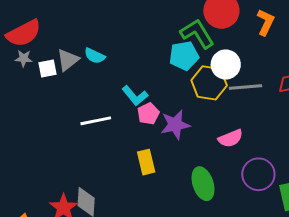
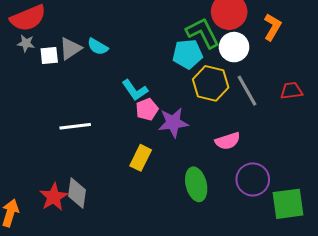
white circle: (226, 64) -> (234, 47), moved
gray line: (246, 87) -> (247, 91), turned 60
white line: (96, 121) -> (75, 126), moved
yellow rectangle: (146, 162) -> (141, 158), turned 35

